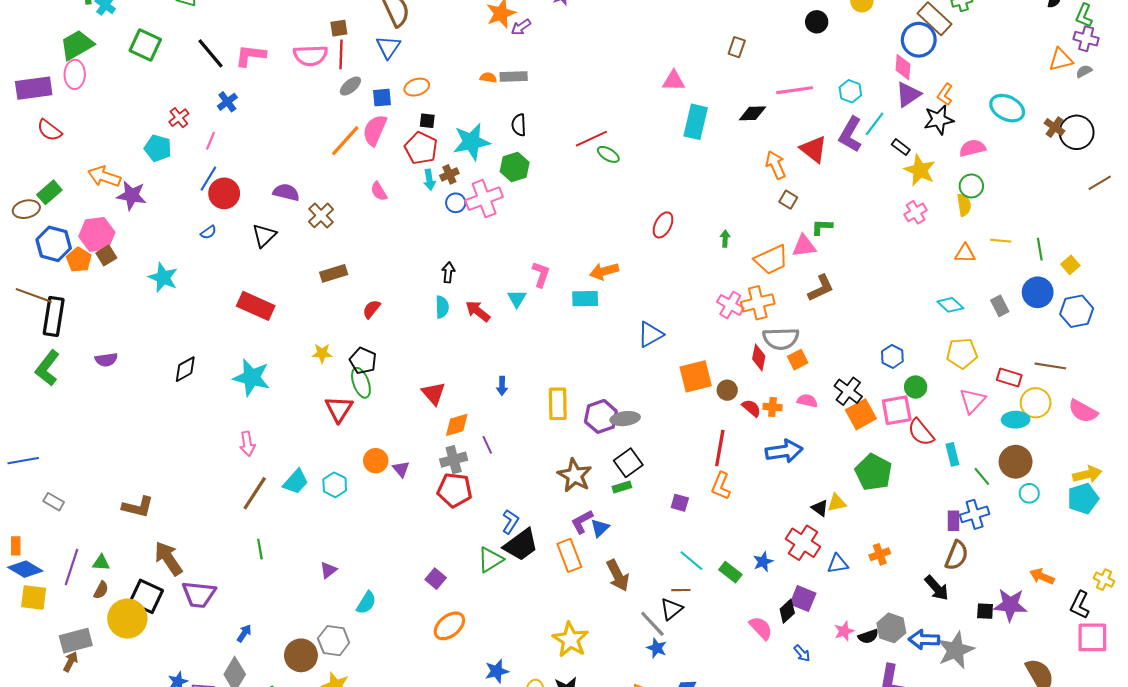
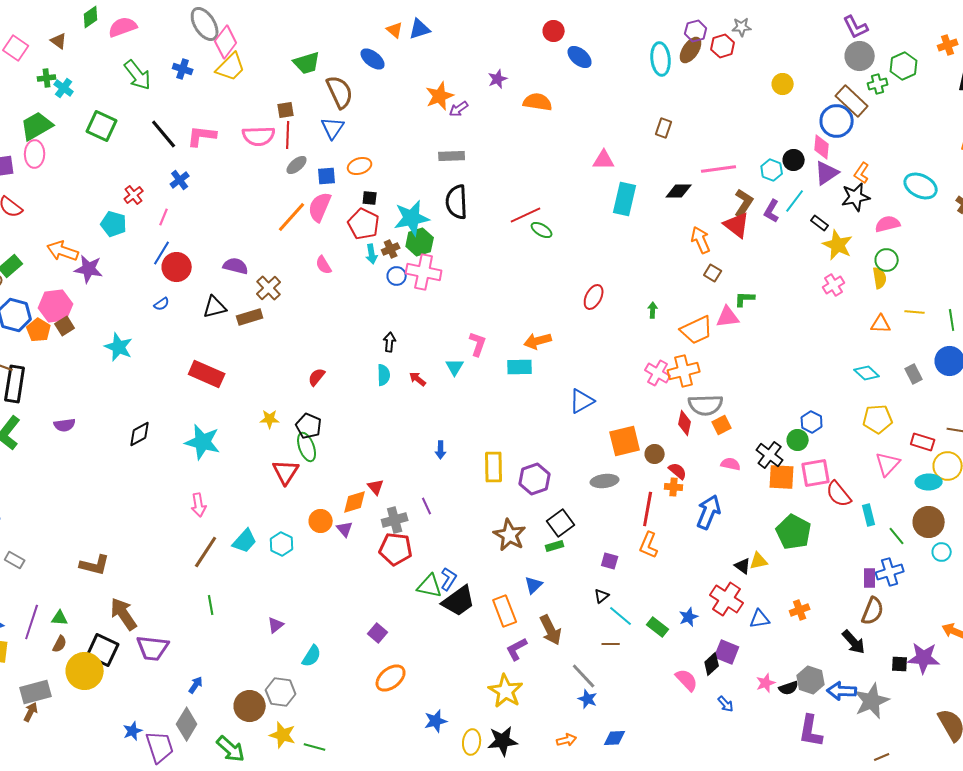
black circle: (817, 22) -> (794, 160), moved
orange semicircle: (488, 78) -> (538, 102), moved, size x1.8
black semicircle: (519, 125) -> (457, 202), size x1.6
purple L-shape: (850, 134) -> (772, 211), size x0.7
green hexagon: (515, 167) -> (420, 242), moved
pink cross: (484, 199) -> (424, 272), turned 32
black triangle: (264, 235) -> (215, 307), turned 30
brown rectangle: (334, 273) -> (250, 317), moved
brown L-shape: (821, 288) -> (744, 203), moved, turned -32
red arrow: (478, 311) -> (418, 379), size x0.7
green circle: (916, 387) -> (798, 440), moved
red triangle: (434, 393) -> (376, 487), moved, size x0.7
orange cross: (772, 407) -> (674, 487), moved
orange square: (861, 414) -> (782, 477), turned 32
gray ellipse: (625, 419) -> (605, 481), moved
orange diamond: (457, 425) -> (355, 502), moved
blue arrow: (784, 451) -> (709, 512), turned -60
purple L-shape: (582, 522) -> (517, 649), moved
green triangle: (490, 560) -> (430, 586), moved, turned 44
black triangle: (671, 609) -> (602, 596), moved, size x0.7

